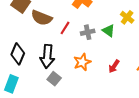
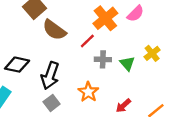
red line: (65, 28) -> (87, 41), moved
black diamond: (18, 54) -> (17, 65), turned 65
orange star: (82, 62) -> (88, 92), turned -30

